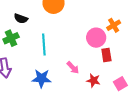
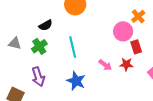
black semicircle: (21, 19) -> (46, 25), turned -40
blue star: (41, 78) -> (76, 81), turned 30
red star: (93, 80) -> (126, 64), moved

